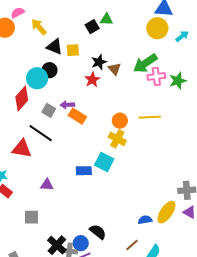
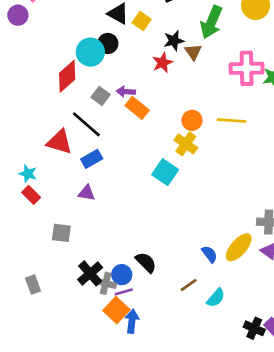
yellow square: (73, 50) -> (142, 21), turned 32
green arrow: (145, 63) -> (211, 22), moved, turned -40
pink cross: (156, 76) -> (247, 68), size x1.4
blue rectangle: (84, 171) -> (92, 159), moved, turned -35
blue semicircle: (145, 220) -> (209, 254), turned 56

